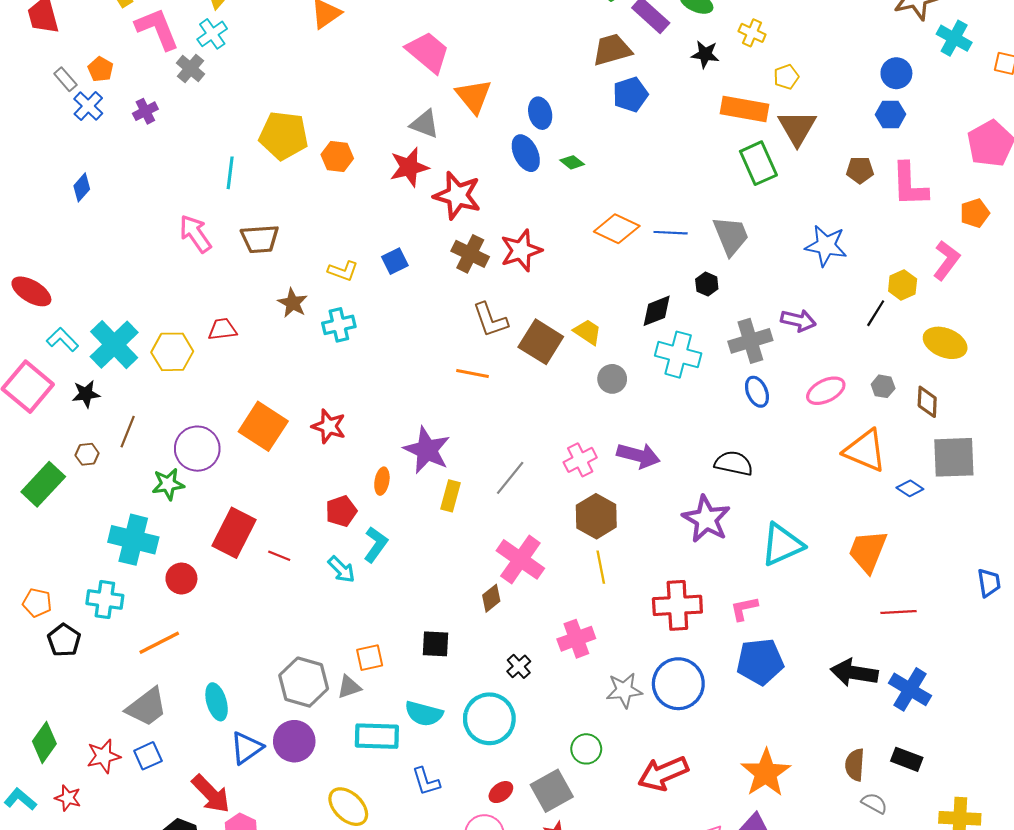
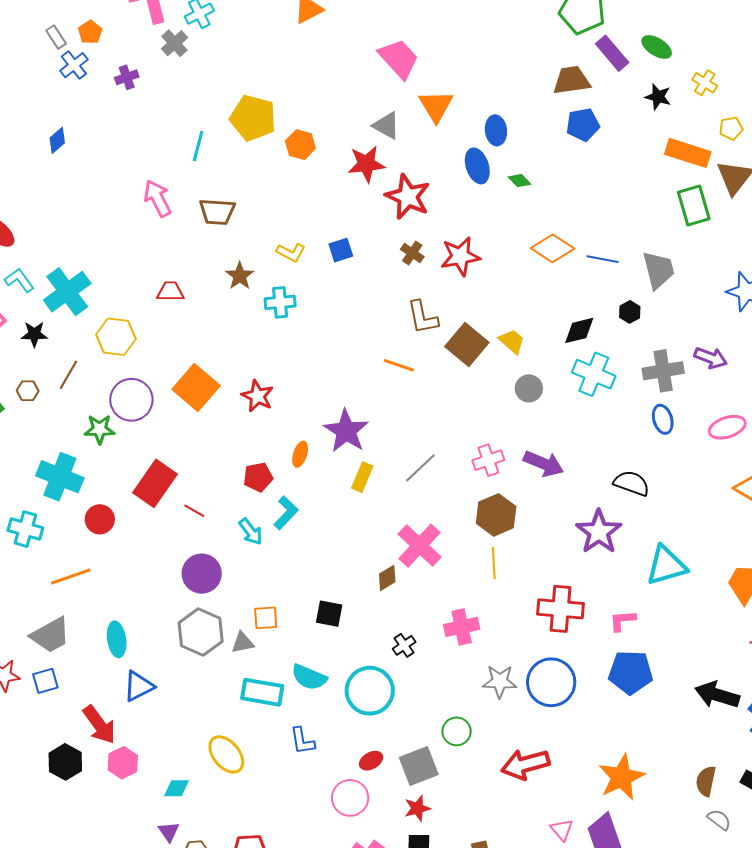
brown cross: (470, 254) -> (412, 253), size x0.7
yellow hexagon: (172, 352) -> (116, 337), moved
purple circle: (294, 741) -> (202, 574), moved

